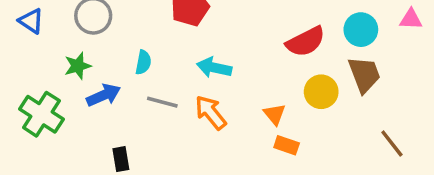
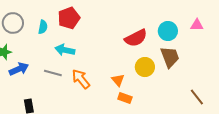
cyan semicircle: (143, 62) -> (43, 27), moved
cyan arrow: (214, 68) -> (65, 50), moved
brown line: (392, 144) -> (197, 97), moved

